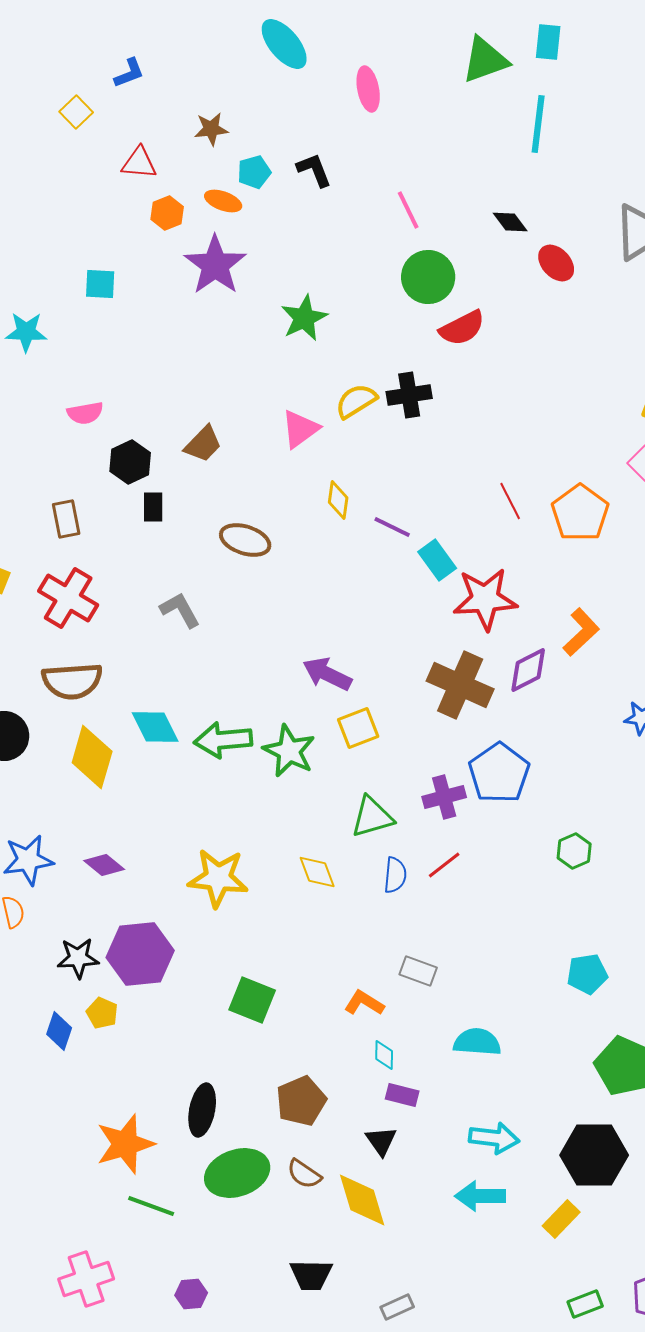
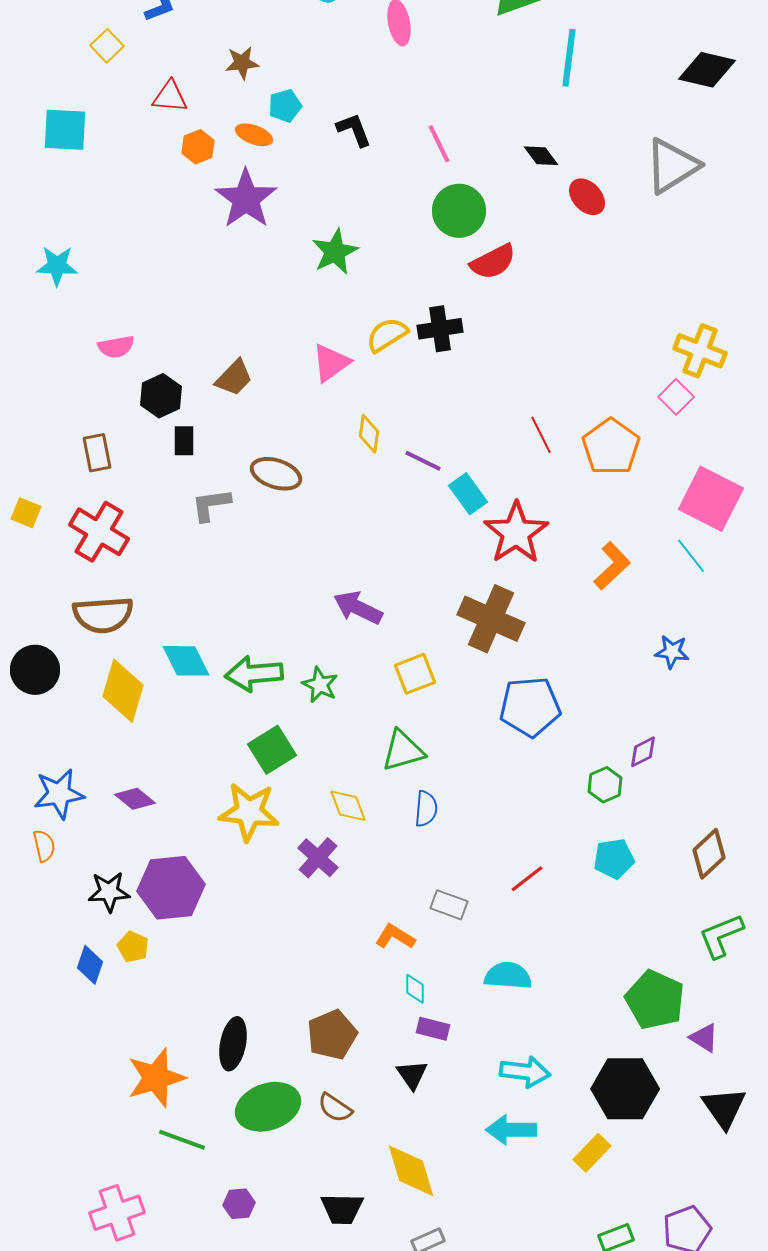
black L-shape: (314, 170) -> (354, 130), moved
cyan square: (100, 284) -> (65, 130), moved, size x1.4
red star: (485, 599) -> (516, 533), turned -30
gray L-shape: (180, 610) -> (211, 505), moved, turned -69
purple diamond: (528, 670) -> (643, 752), moved, size x0.7
yellow square: (358, 728) -> (415, 674), moved
green star: (289, 751) -> (320, 685), size x0.7
blue pentagon: (499, 773) -> (530, 707), turned 30
purple cross: (444, 797) -> (318, 858), moved, turned -33
red line: (444, 865) -> (527, 879), moved
cyan pentagon: (587, 974) -> (614, 859), moved
green square: (252, 1000) -> (272, 750), moved, turned 36
yellow diamond: (362, 1200) -> (411, 1171), moved
purple hexagon: (191, 1294) -> (239, 1204), moved

